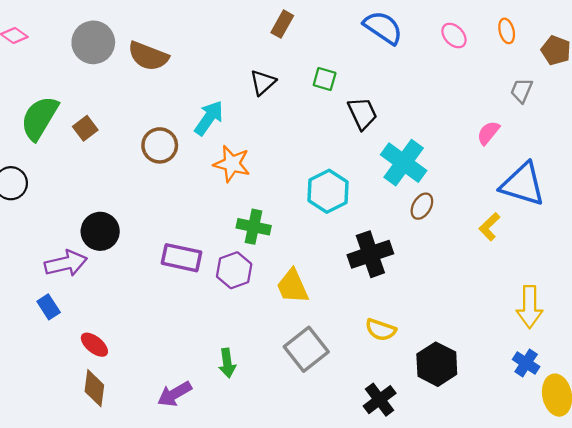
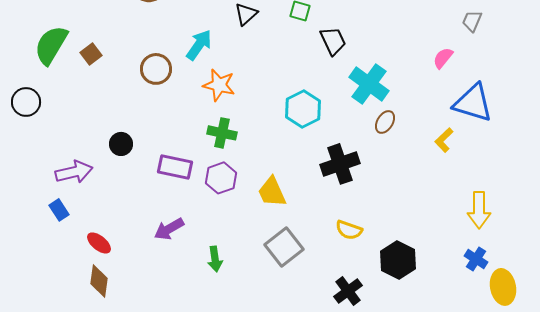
green cross: (254, 227) -> (222, 133), moved
black circle: (100, 231) -> (121, 144), moved, size x0.7
purple arrow: (175, 394) -> (169, 229), moved

